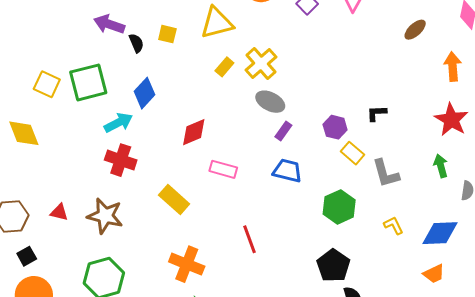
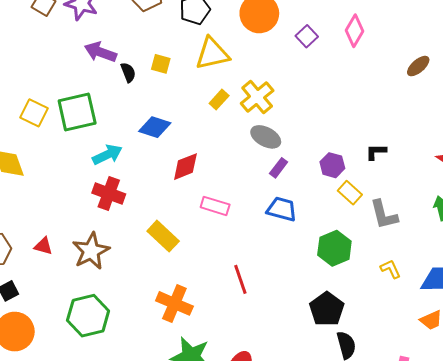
blue diamond: (144, 93) -> (155, 127), moved, turned 64
brown star: (105, 216) -> (91, 251), turned 30

